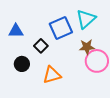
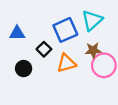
orange triangle: (52, 75) -> (66, 63), moved

